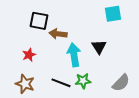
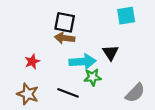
black square: (39, 21) -> (65, 22), moved
cyan arrow: (74, 55) -> (83, 62), turned 95
green star: (83, 81) -> (93, 77), moved

